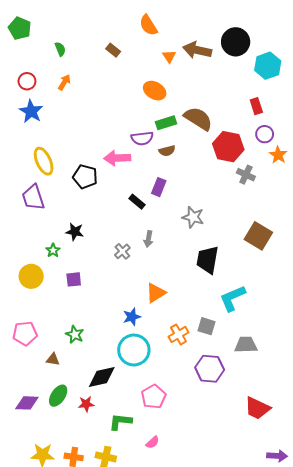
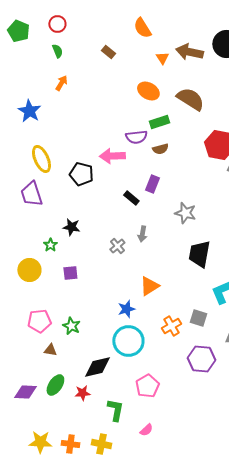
red circle: (27, 81) -> (57, 24), moved
brown semicircle: (198, 119) -> (190, 99), moved
pink pentagon: (25, 333) -> (39, 321), moved
green L-shape: (120, 422) -> (115, 410), turned 95

